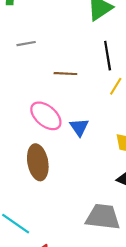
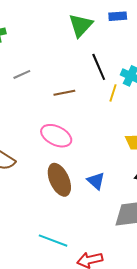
blue triangle: (79, 127) -> (96, 181), moved

